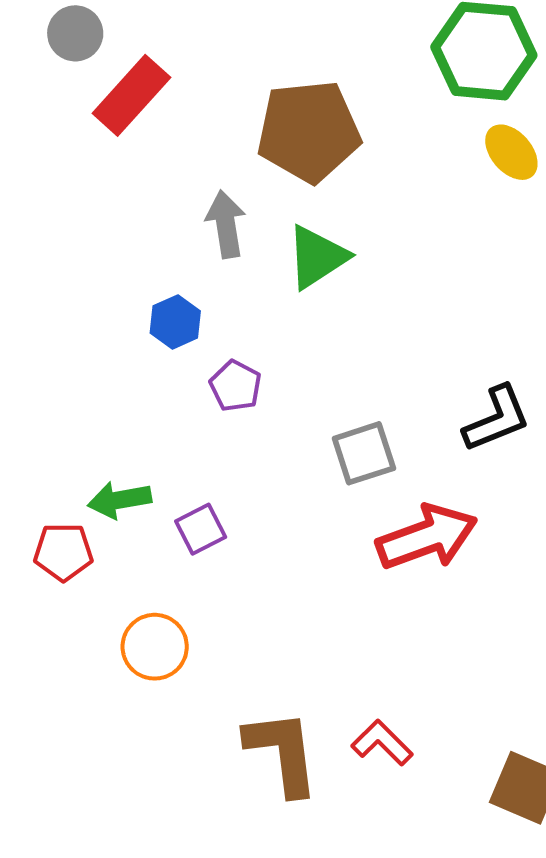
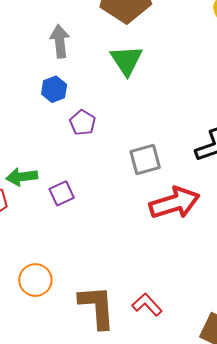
gray arrow: (226, 224) -> (60, 41), moved
green triangle: (317, 257) -> (126, 60), turned -33
orange circle: (155, 647) -> (35, 280), moved

